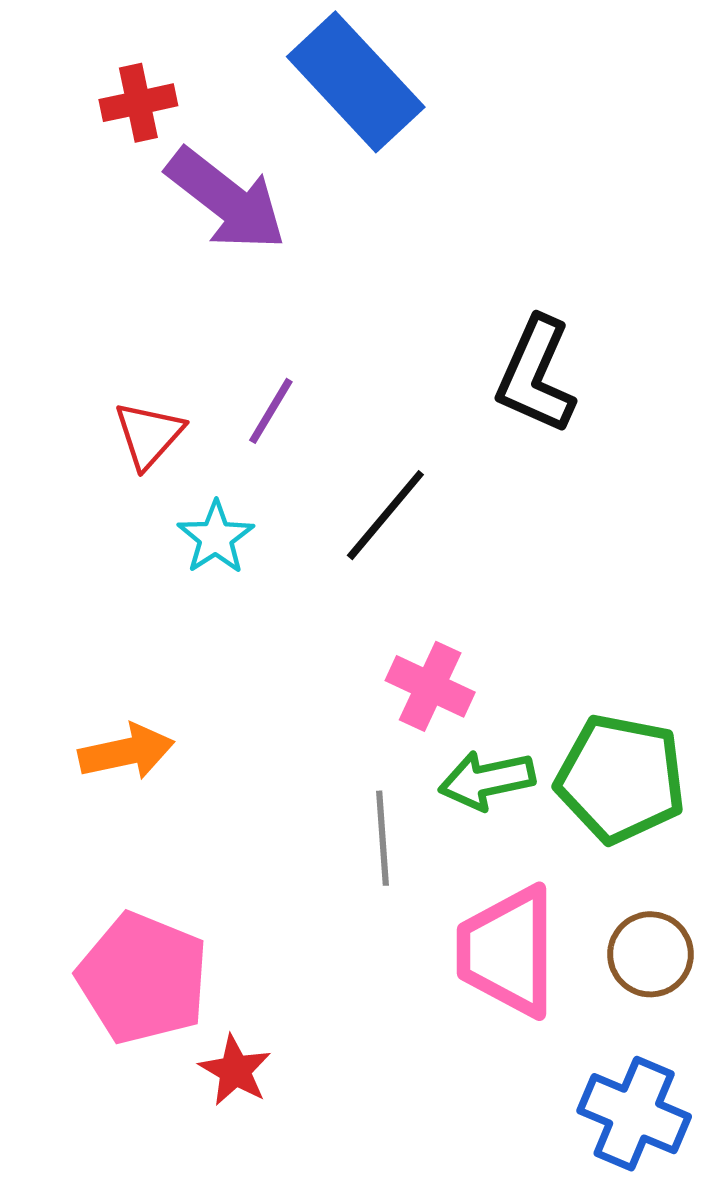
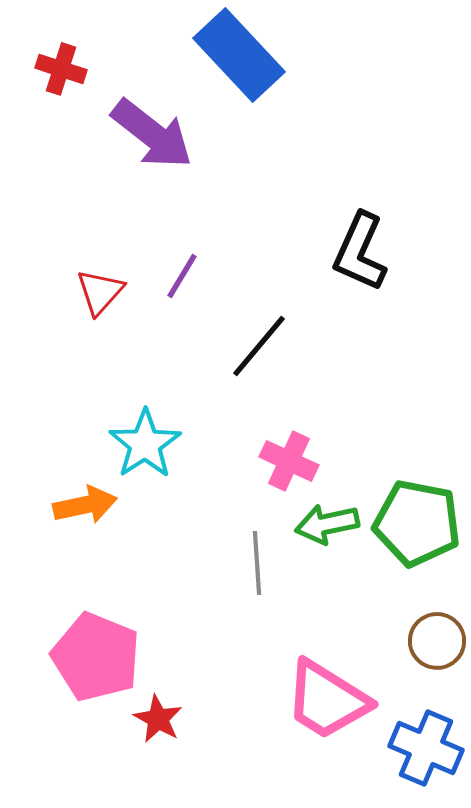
red cross: (138, 103) -> (61, 69), moved, turned 30
cyan star: (216, 537) -> (145, 444), moved, size x1.4
pink trapezoid: (508, 951) -> (327, 700), moved, turned -58

